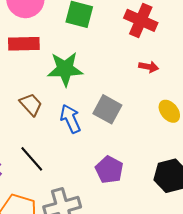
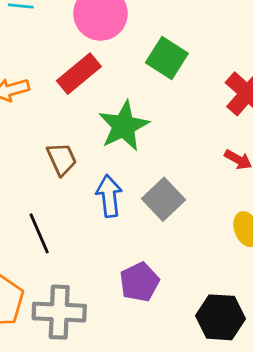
red rectangle: (24, 44) -> (79, 74), turned -56
green star: (65, 69) -> (124, 126), turned 30

